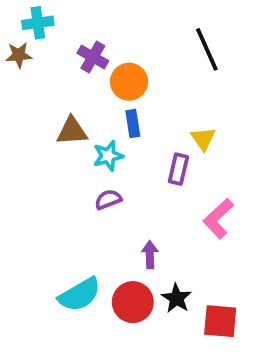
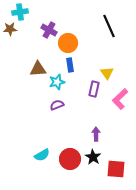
pink L-shape: (218, 219) -> (120, 99), moved
purple arrow: (150, 255) -> (96, 134), moved
cyan semicircle: (80, 295) -> (42, 155), size x0.7

